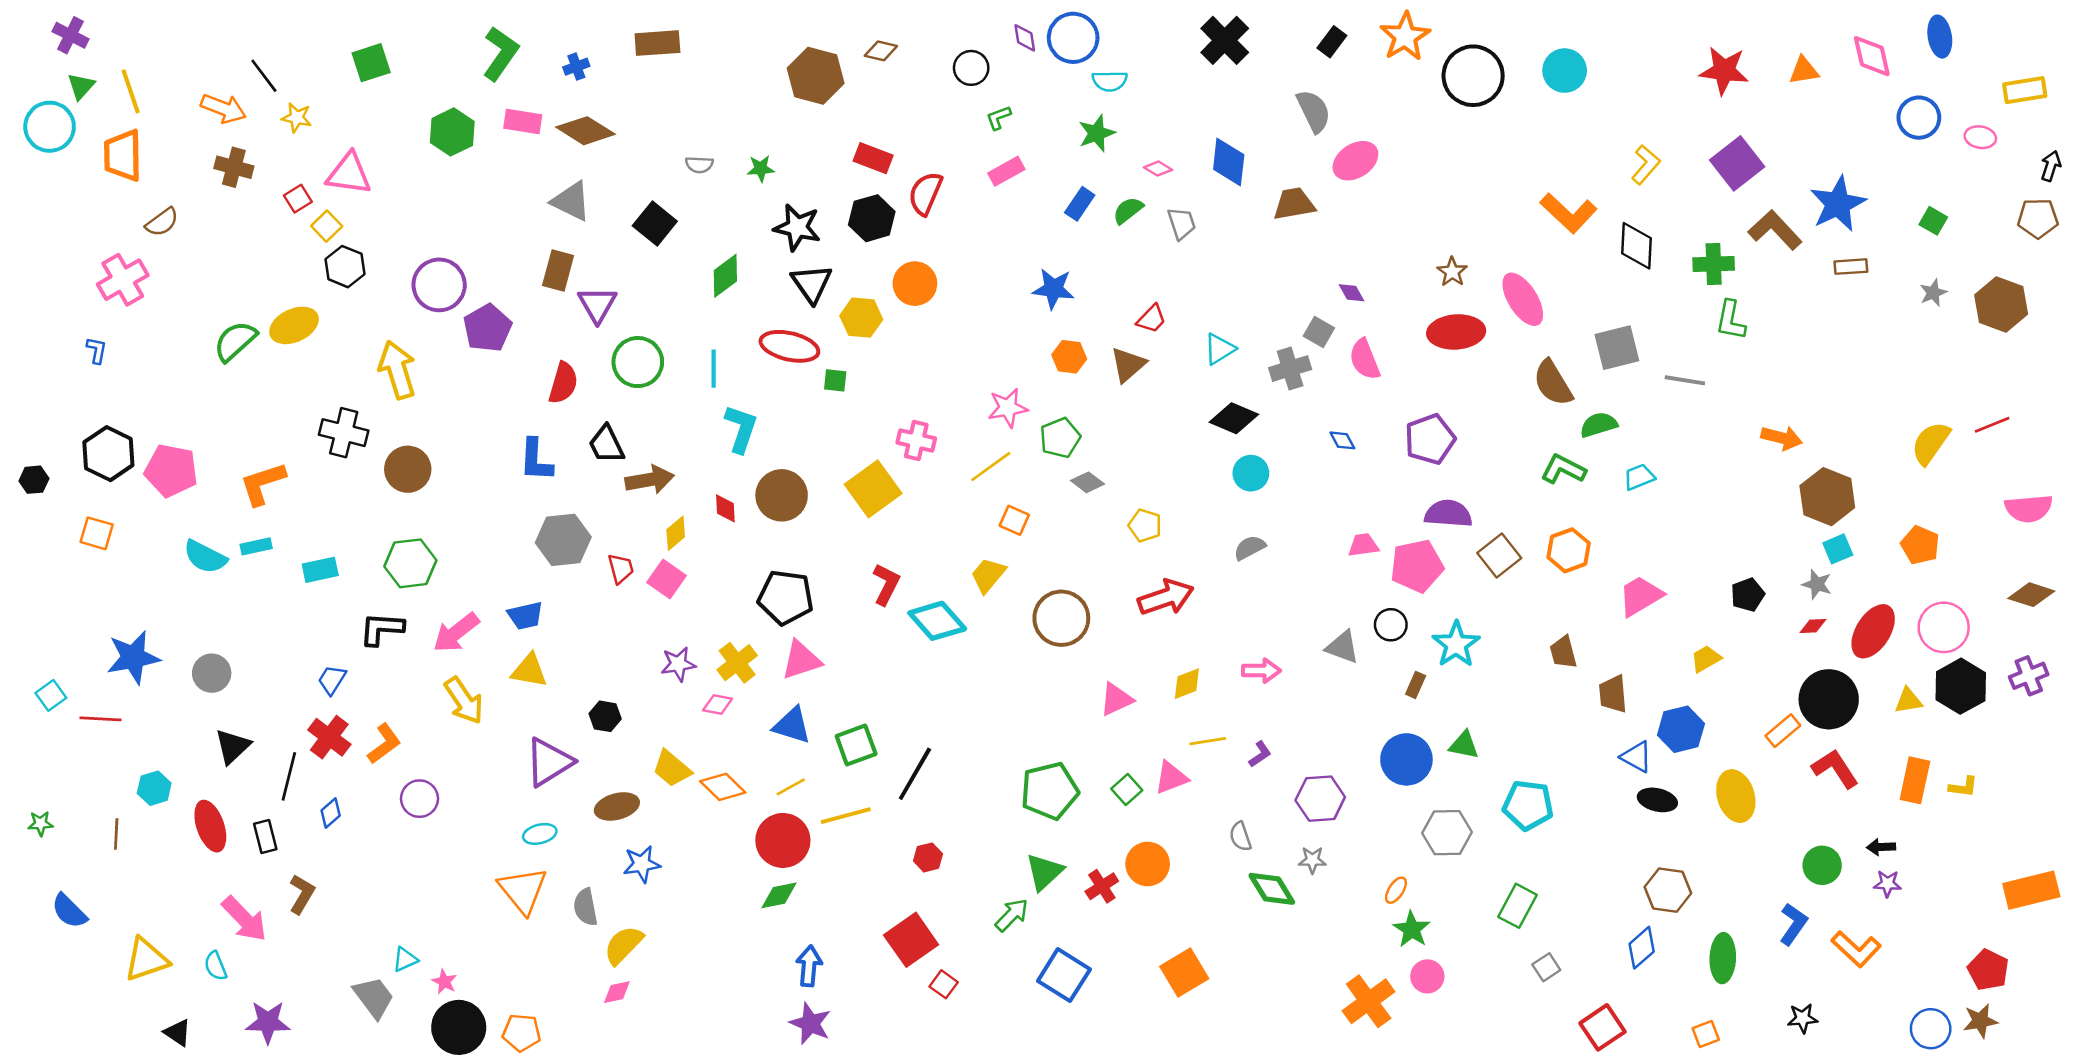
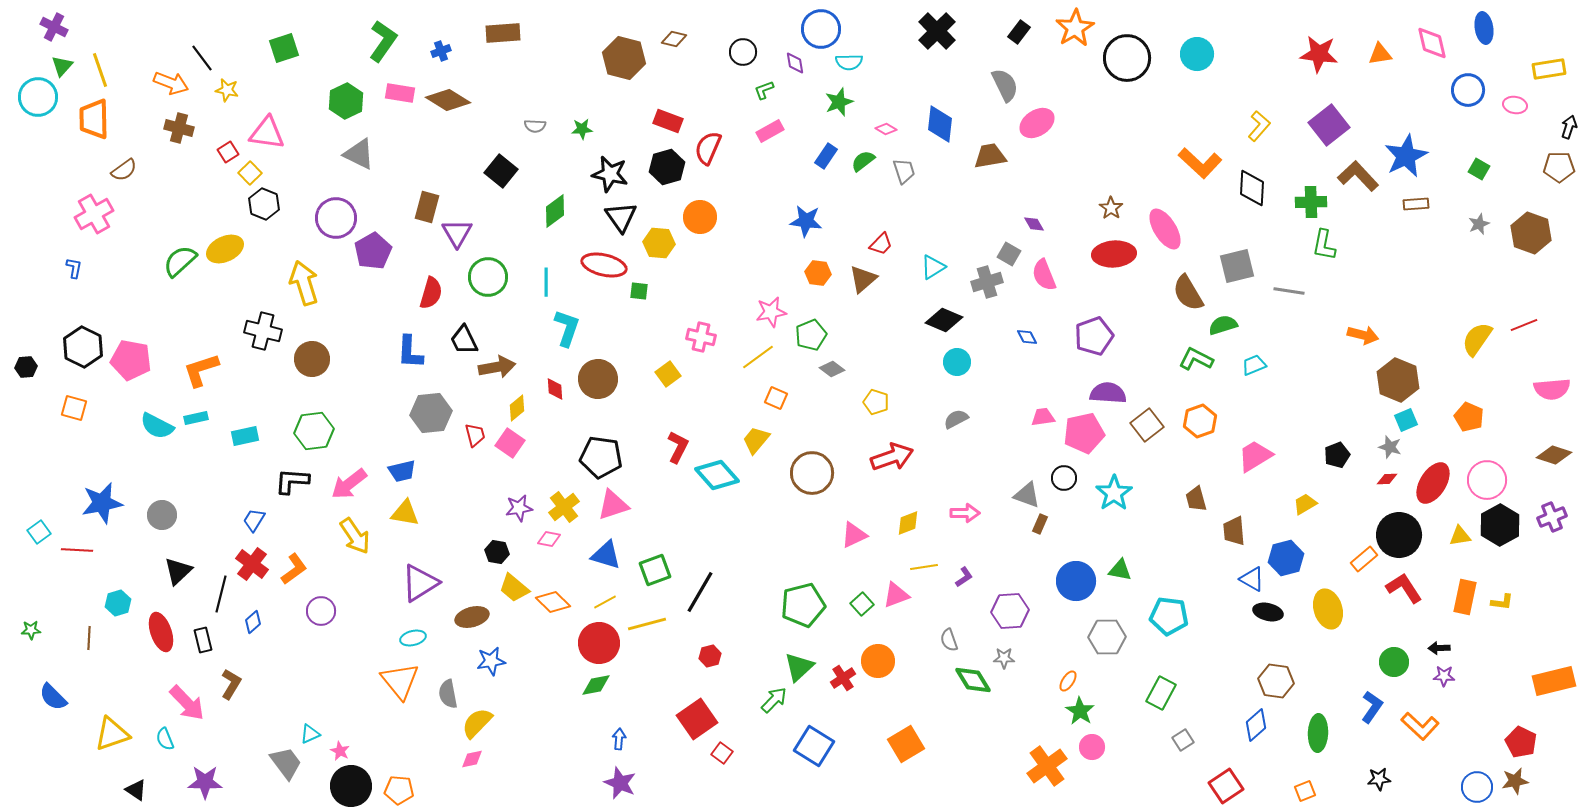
purple diamond: (1025, 38) -> (795, 63), moved
gray triangle: (571, 201) -> (359, 154), moved
yellow square: (873, 489) -> (668, 374), size x0.6
brown rectangle: (1416, 685) -> (1040, 524), moved
black hexagon: (605, 716) -> (497, 552), moved
blue arrow: (809, 966) -> (619, 739), size x0.7

